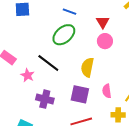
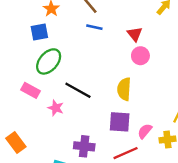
green ellipse: (64, 35) -> (49, 61), moved
pink semicircle: (107, 91) -> (145, 131), moved, turned 56
purple cross: (45, 99) -> (84, 146), moved

